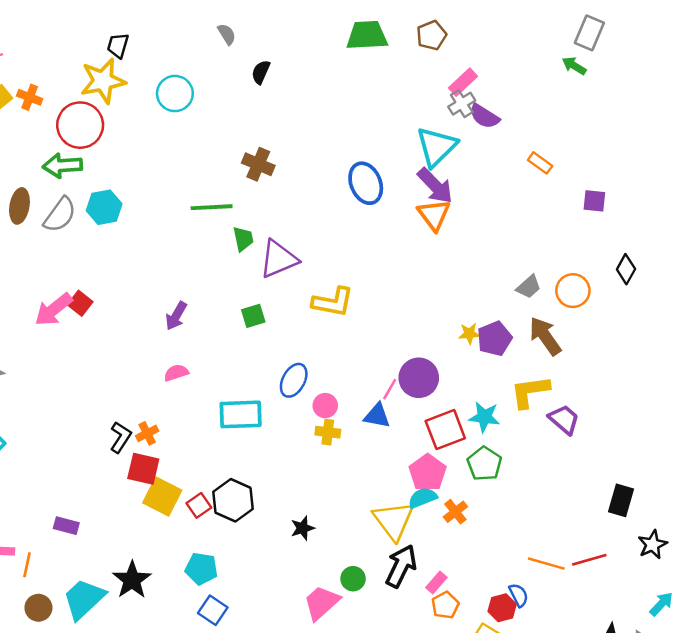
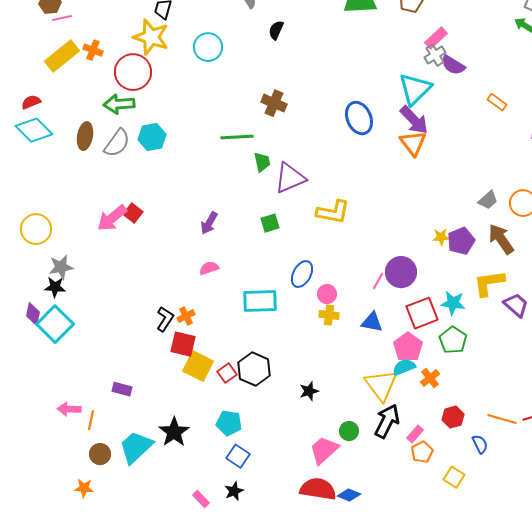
yellow star: (103, 81) -> (151, 37), turned 30
blue triangle: (377, 416) -> (372, 322), moved
red hexagon: (502, 608) -> (453, 417), moved

